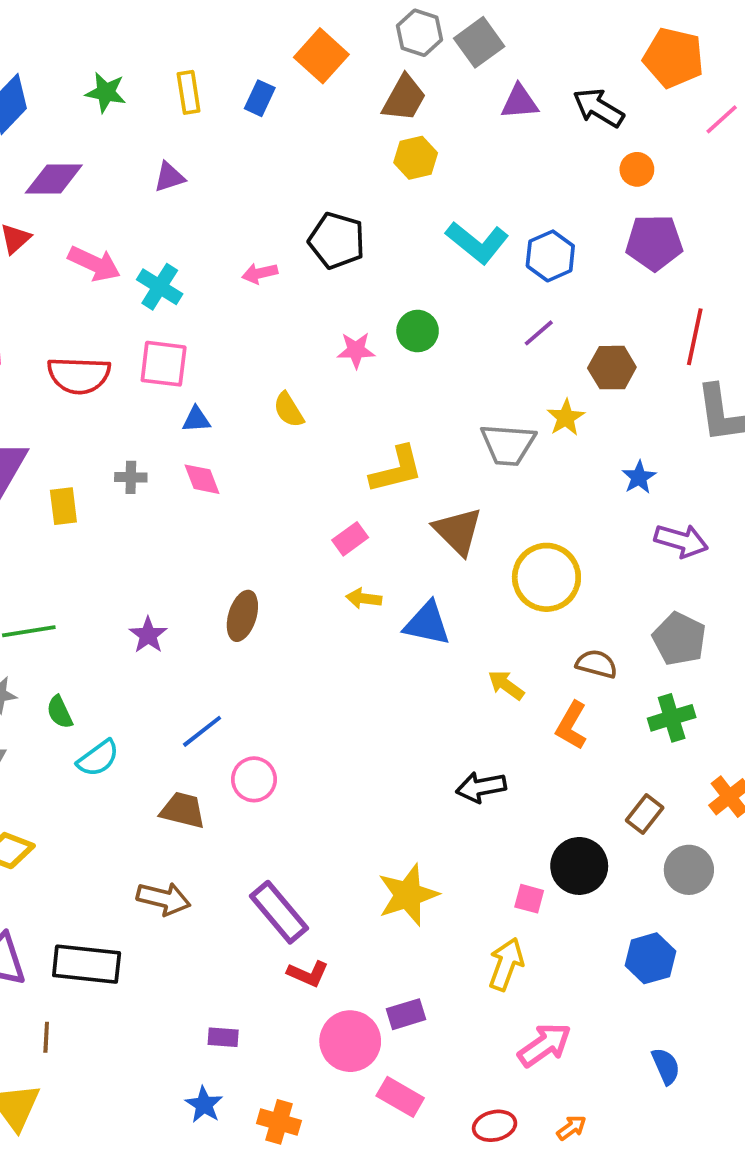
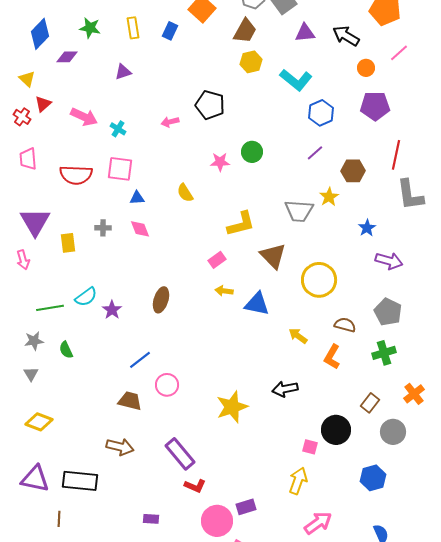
pink line: (722, 119) -> (399, 53), moved
purple diamond: (54, 179) -> (67, 57), moved, size x0.7
cyan L-shape: (477, 242) -> (296, 80), moved
cyan cross: (160, 287) -> (118, 129), size x0.7
cyan semicircle: (98, 758) -> (86, 297), moved
yellow star: (408, 895) -> (232, 407), moved

